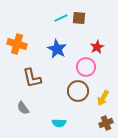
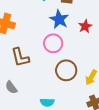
blue star: (57, 49) -> (59, 19), moved
pink circle: (86, 67) -> (53, 43), moved

